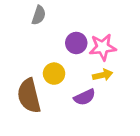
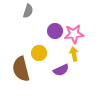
yellow arrow: (103, 75) -> (74, 54), turned -88

